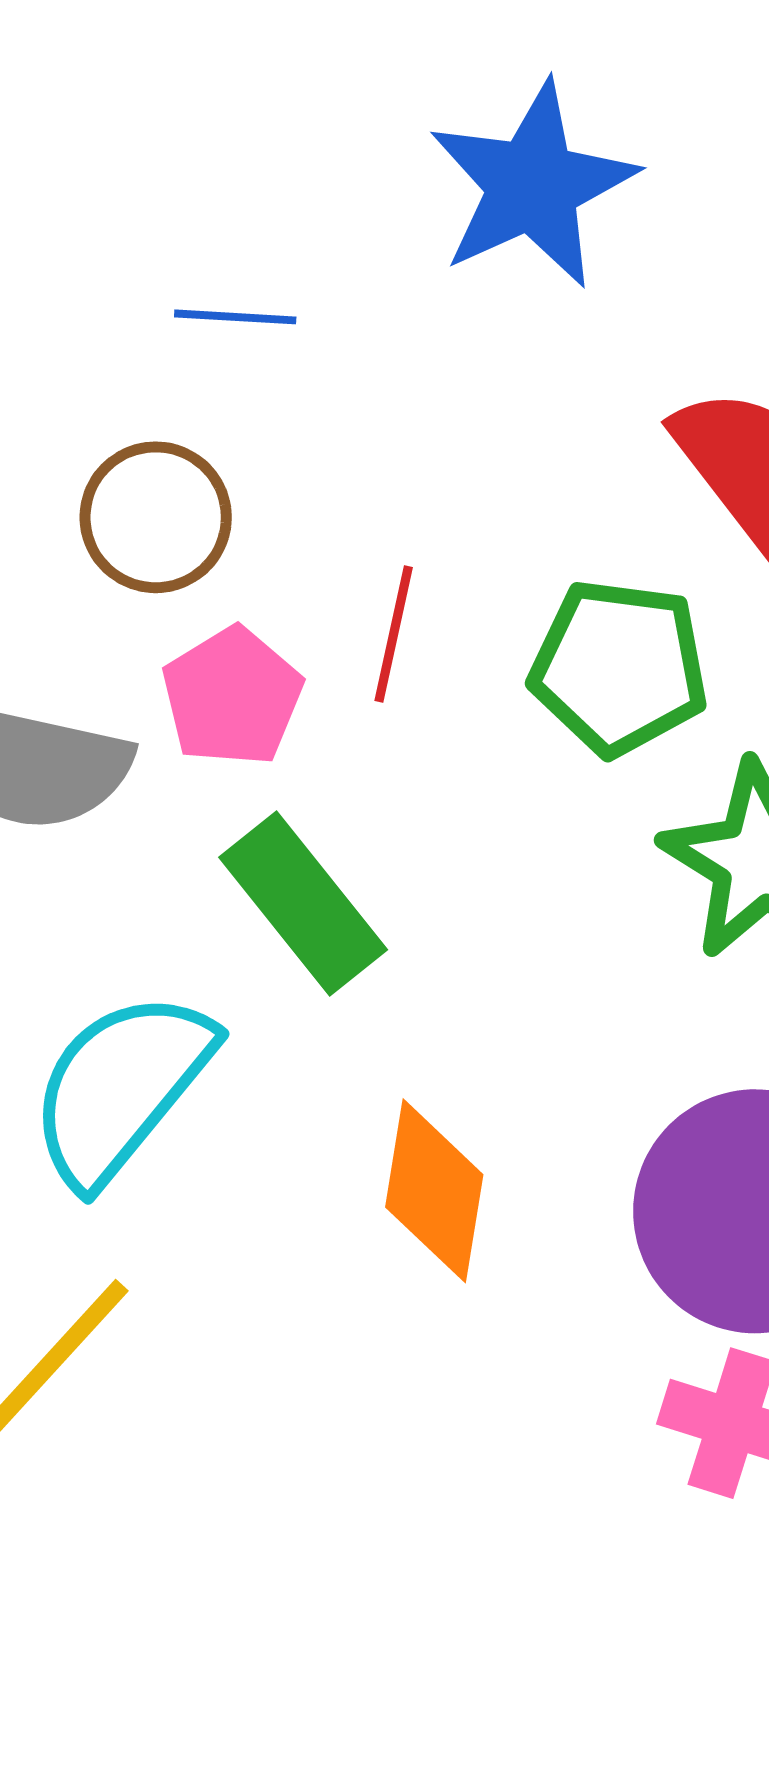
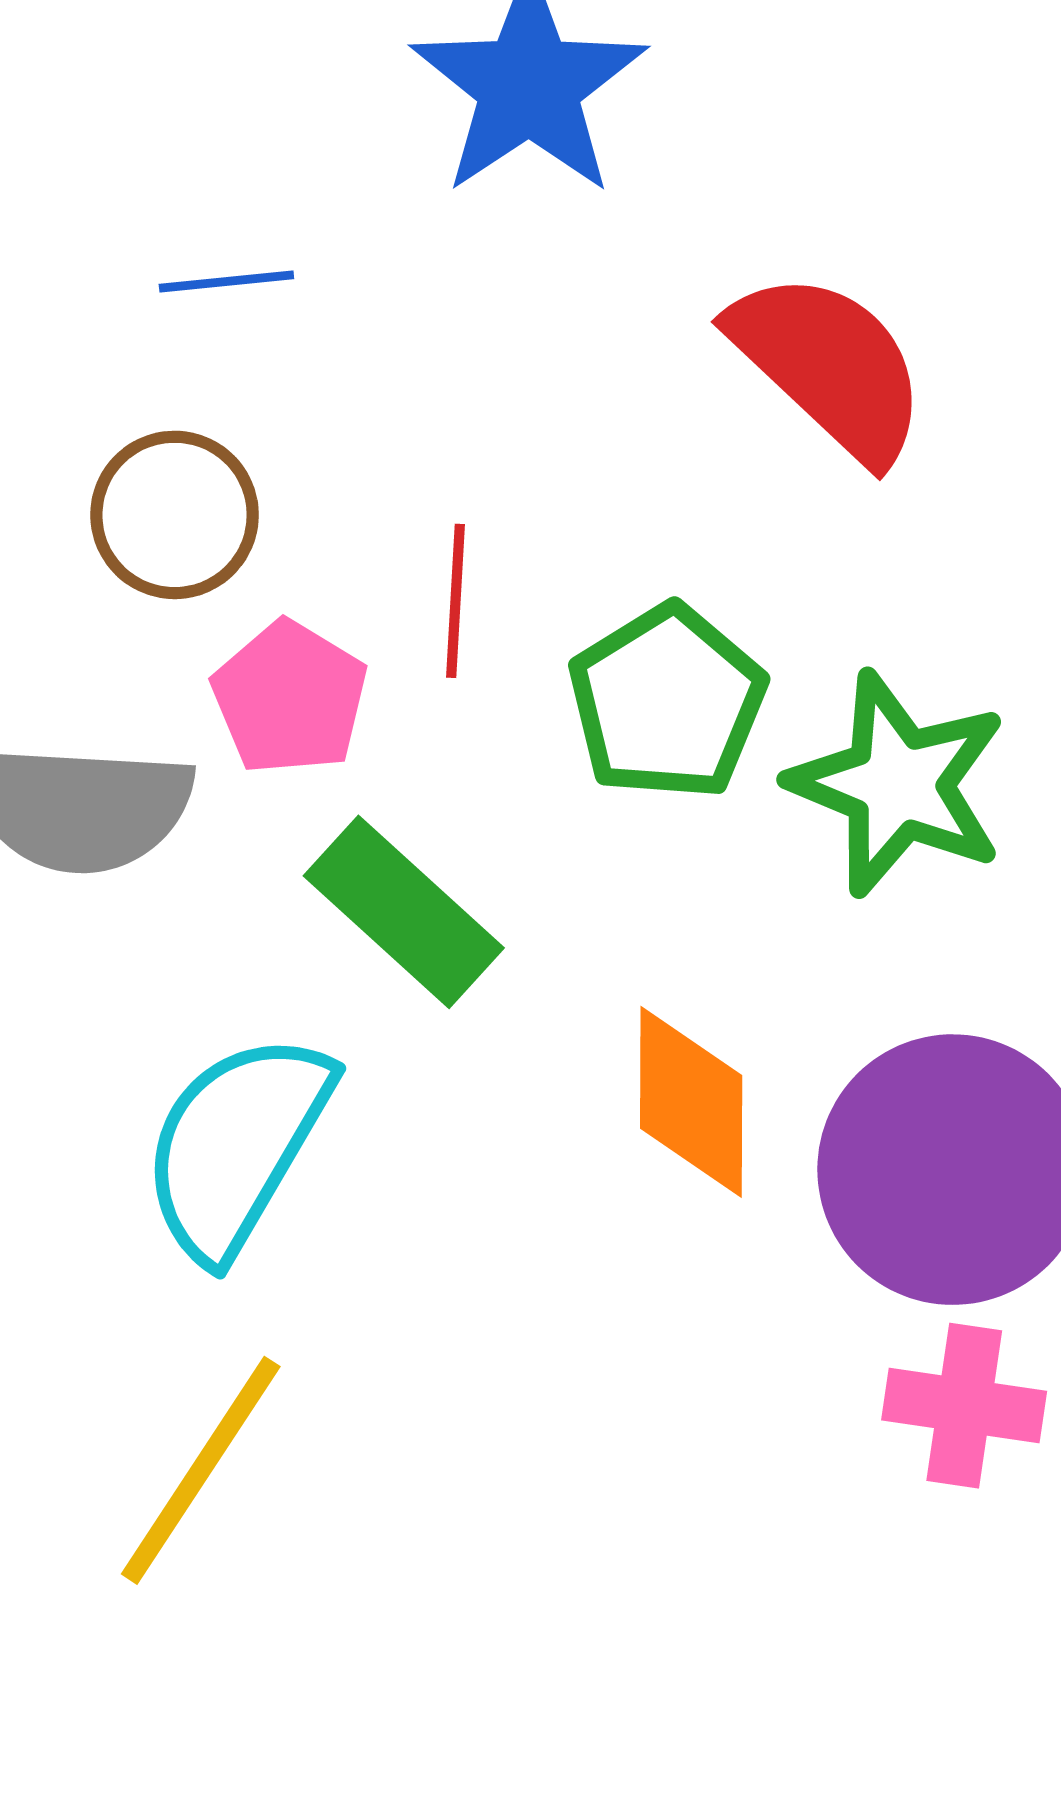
green pentagon: (619, 667) -> (667, 702), moved, turned -30
orange diamond: (434, 1191) -> (691, 1102), moved

